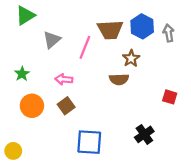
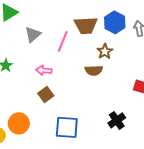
orange circle: (32, 106) -> (19, 123), moved

